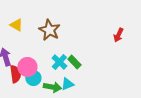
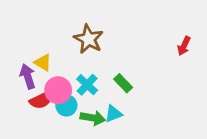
yellow triangle: (16, 25) -> (43, 63), moved
cyan cross: (59, 62) -> (87, 85), moved
red semicircle: (15, 74) -> (41, 100), turned 72

